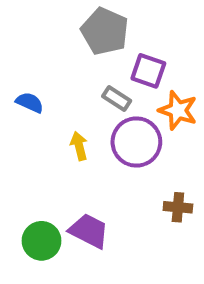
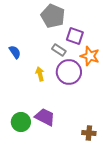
blue semicircle: (30, 102) -> (15, 52), turned 32
brown cross: (178, 207) -> (89, 133), moved

